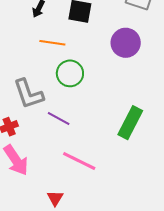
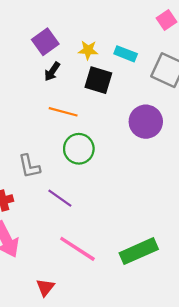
gray L-shape: (28, 94) -> (29, 166), size x0.7
green rectangle: (130, 123) -> (139, 251), moved, turned 32

